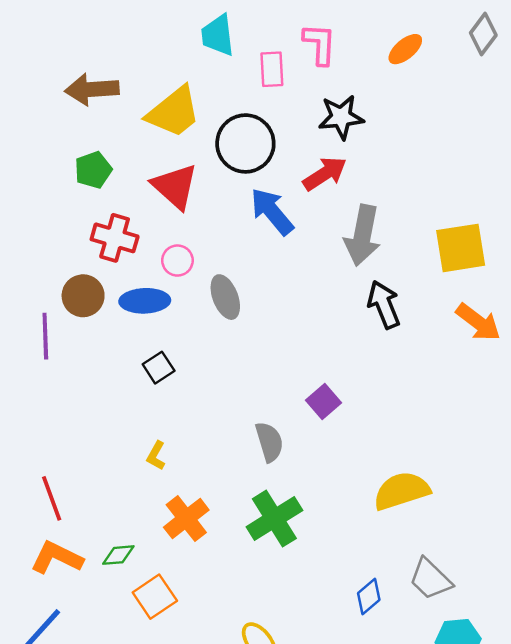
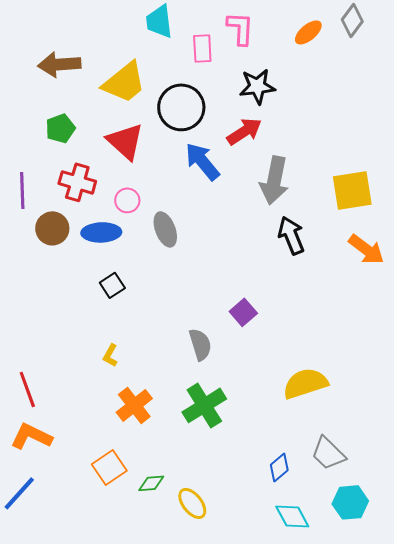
gray diamond: (483, 34) -> (352, 20), moved
purple line: (45, 336) -> (22, 190), moved
green diamond: (118, 555) -> (151, 483), moved

